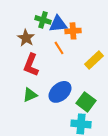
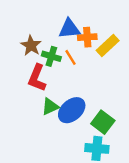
green cross: (43, 20) -> (51, 56), moved
yellow rectangle: (94, 60) -> (108, 46), moved
green triangle: (30, 95) -> (50, 107), moved

